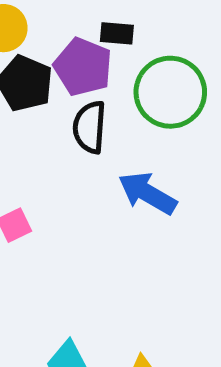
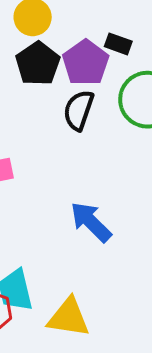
blue arrow: (147, 193) -> (91, 222), moved

